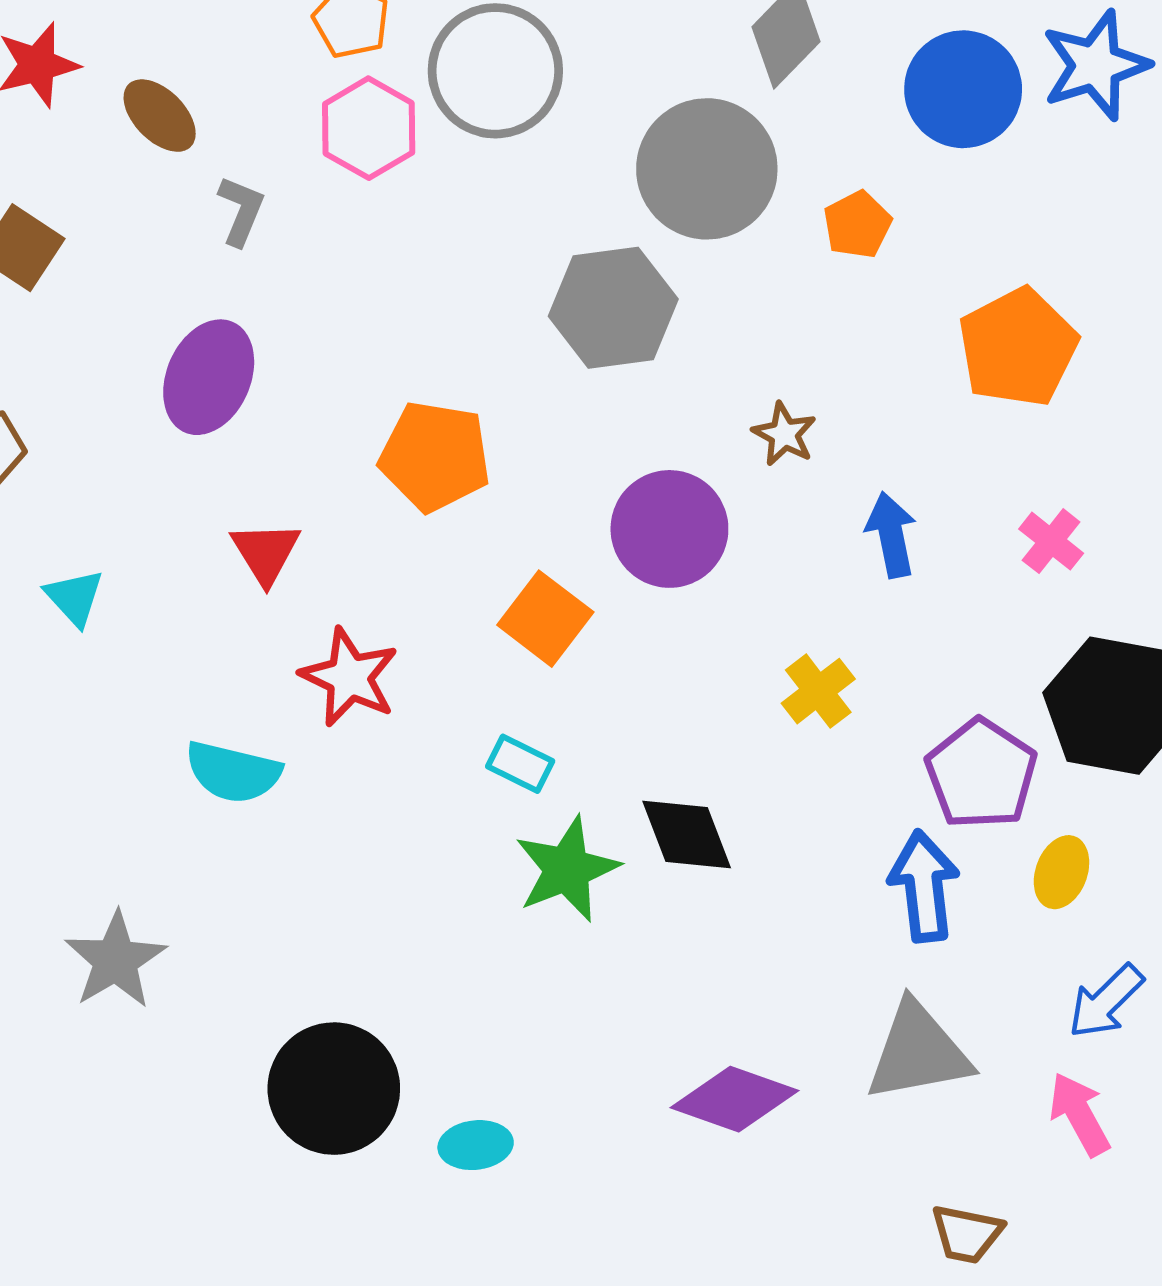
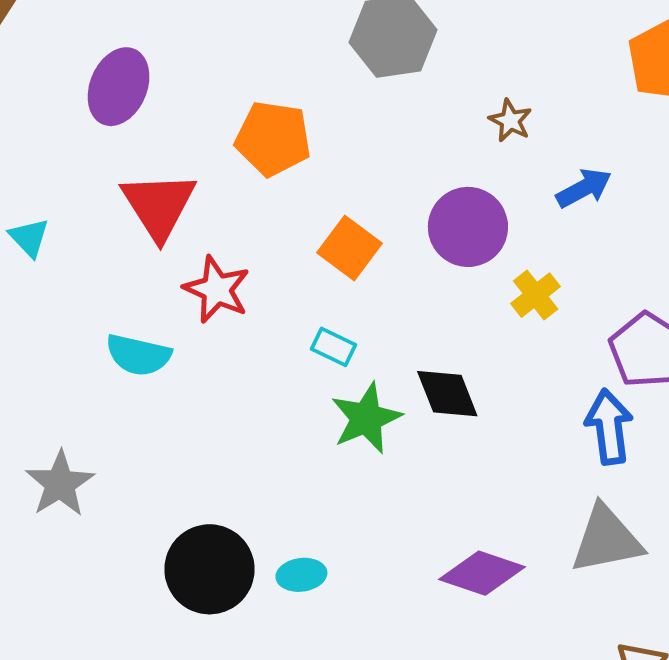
purple circle: (669, 529) -> (468, 227), moved
blue arrow: (891, 535) -> (584, 188), turned 74
red triangle: (266, 553) -> (159, 205), size x1.6
cyan ellipse: (476, 1145) -> (301, 575), moved

